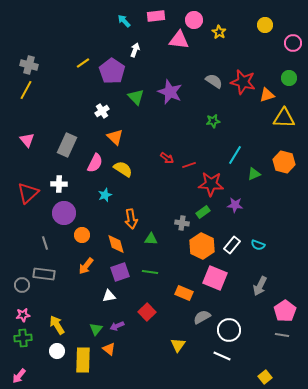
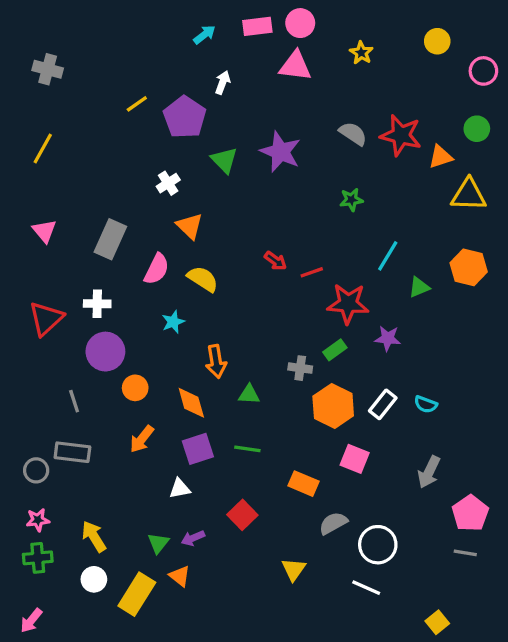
pink circle: (194, 20) -> (300, 23), moved
cyan arrow: (124, 21) -> (204, 35), turned 96
gray cross: (29, 65) -> (48, 69), moved
pink square: (215, 278) -> (355, 459), size x0.7
yellow rectangle: (83, 360) -> (137, 594), turned 30

